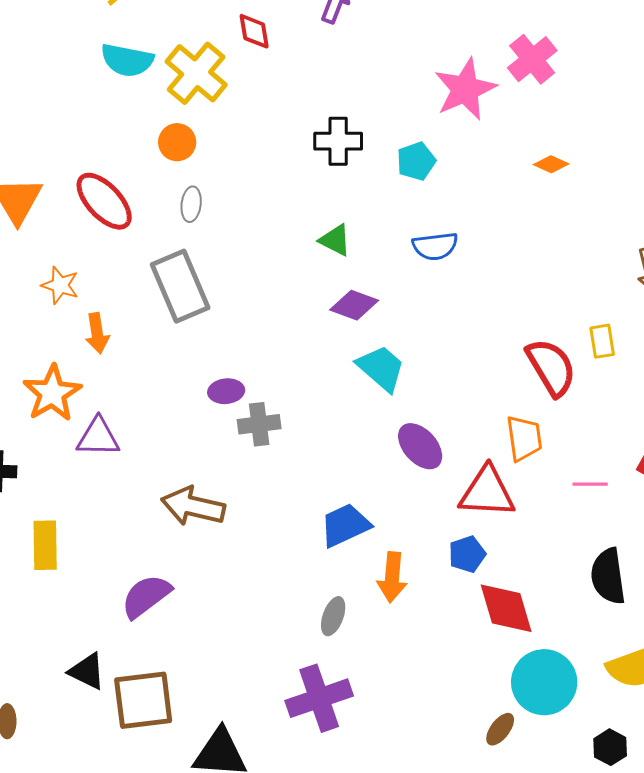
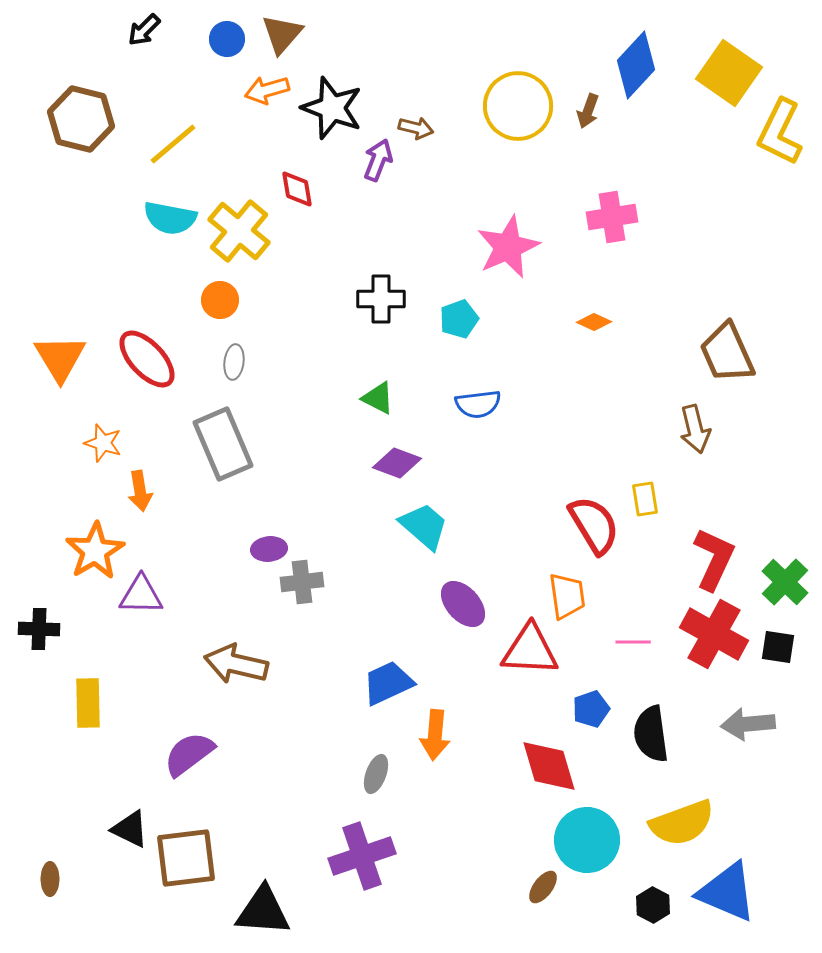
pink cross: (532, 59) -> (612, 217), moved, turned 30
blue pentagon: (467, 554) -> (591, 709), moved

